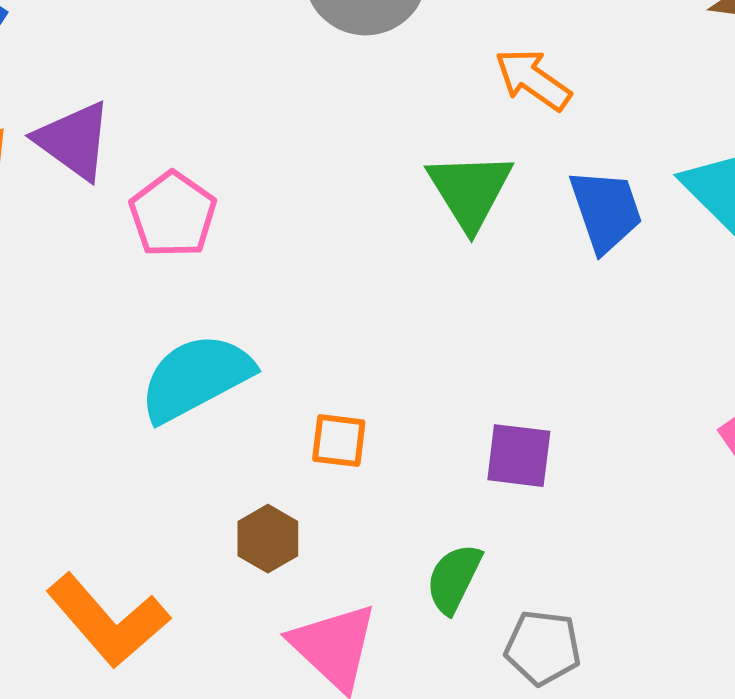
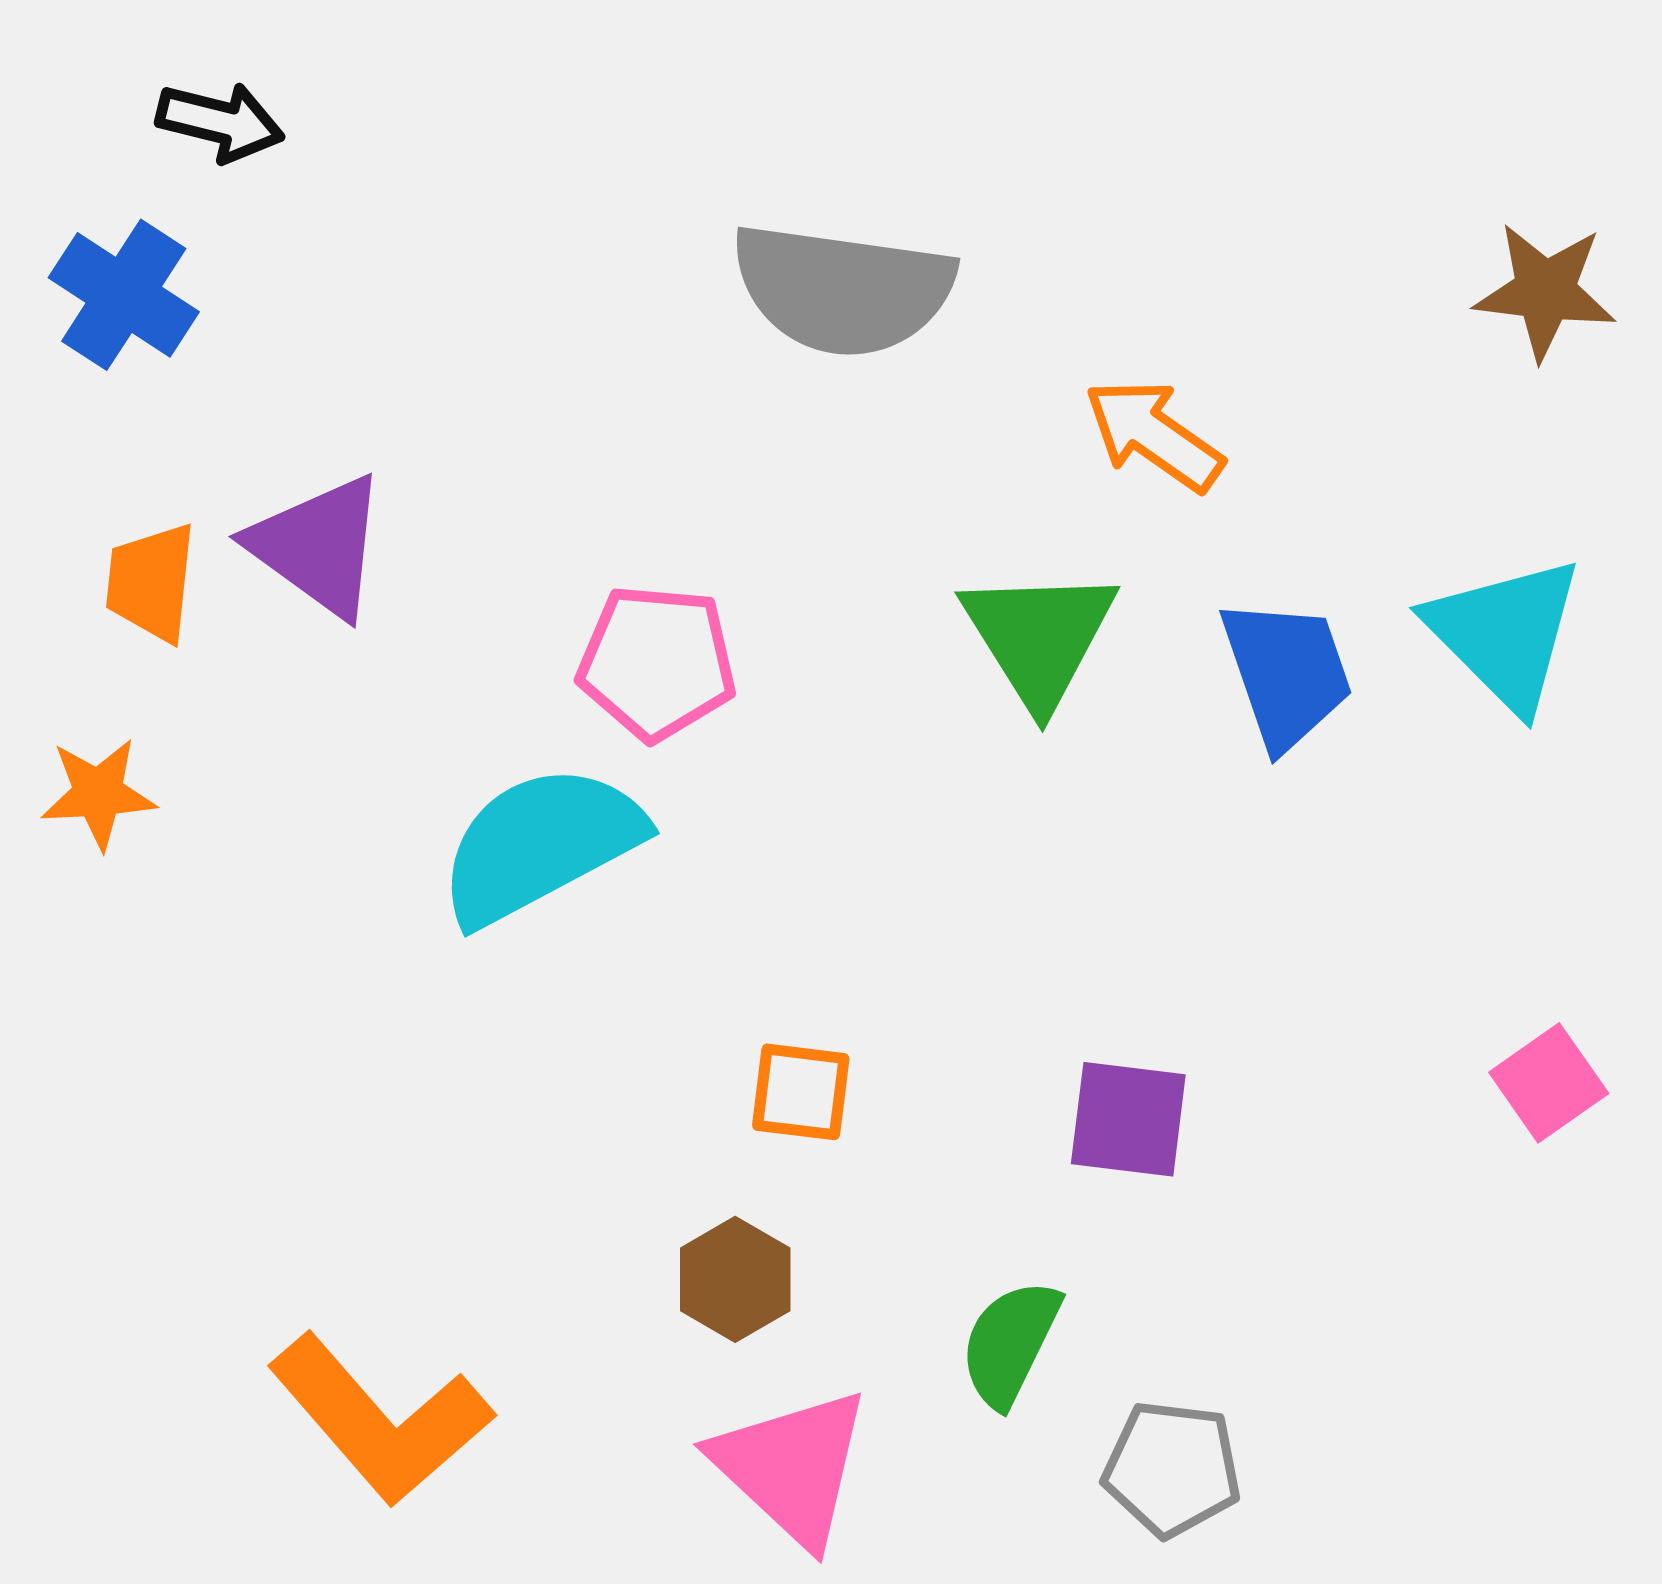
pink pentagon: (173, 215) -> (657, 662), moved, turned -30
cyan semicircle: (196, 378) -> (541, 844), moved
brown hexagon: (268, 539) -> (735, 1279), moved

